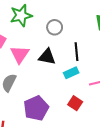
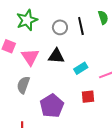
black line: (77, 52) -> (81, 26), moved
red square: (75, 103) -> (88, 97), turned -32

